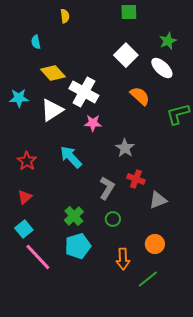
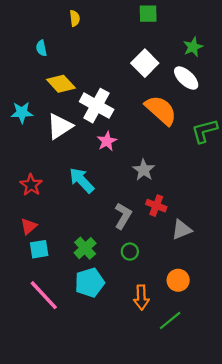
orange semicircle: (140, 96) -> (161, 110), size x1.4
pink star: (93, 123) -> (107, 141), turned -30
cyan square: (24, 229) -> (39, 249), moved, turned 30

